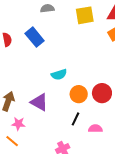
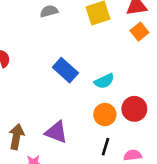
blue rectangle: (35, 37) -> (65, 70), moved
cyan semicircle: (59, 74) -> (104, 81), moved

